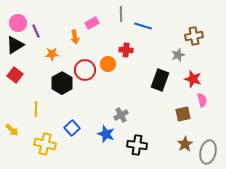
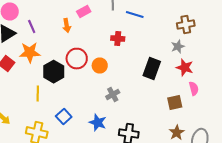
purple line: (36, 31) -> (32, 26), moved
orange star: (52, 54) -> (30, 52), moved, size x1.5
gray star: (178, 55) -> (178, 46), moved
orange circle: (108, 64) -> (100, 66), moved
yellow line: (36, 109) -> (38, 94), moved
gray cross: (121, 115) -> (113, 94), moved

